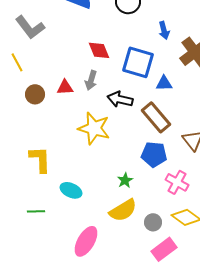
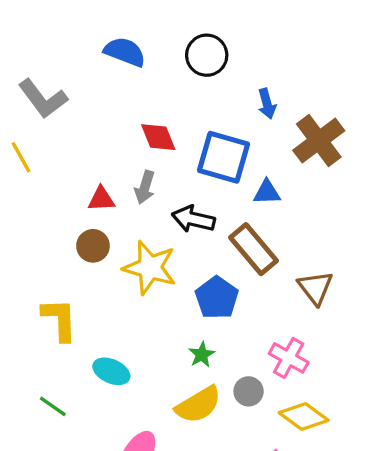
brown circle: (35, 94) -> (93, 246), moved
blue pentagon: (154, 154) -> (217, 298), moved, turned 30
green line: (36, 211) -> (53, 406), turned 36
gray circle: (153, 222) -> (249, 391), moved

